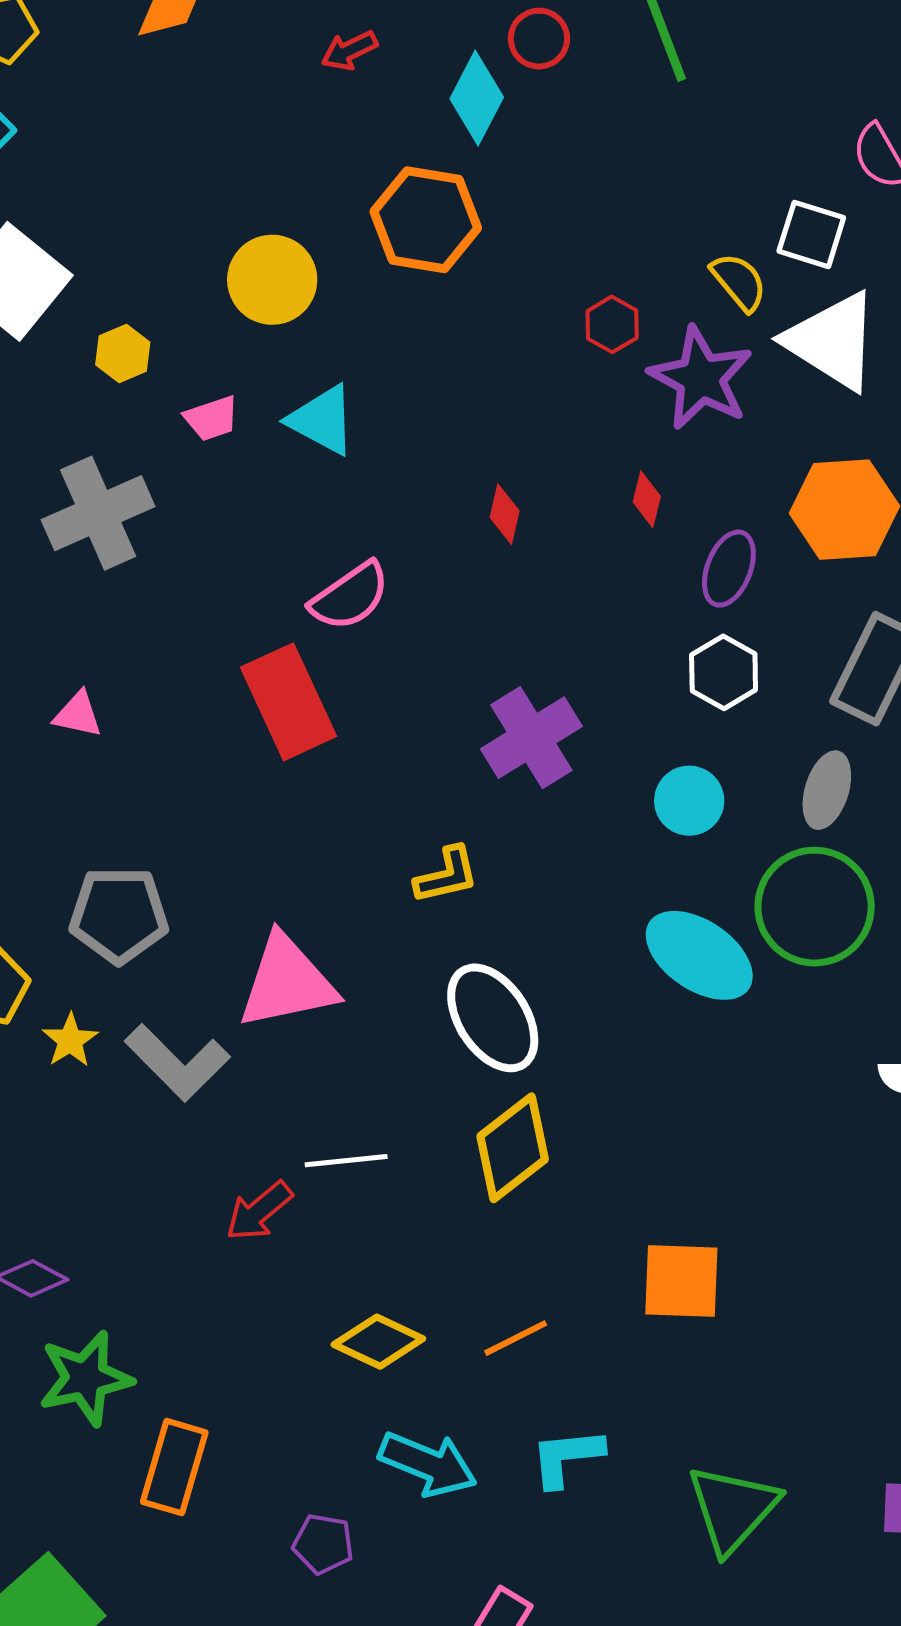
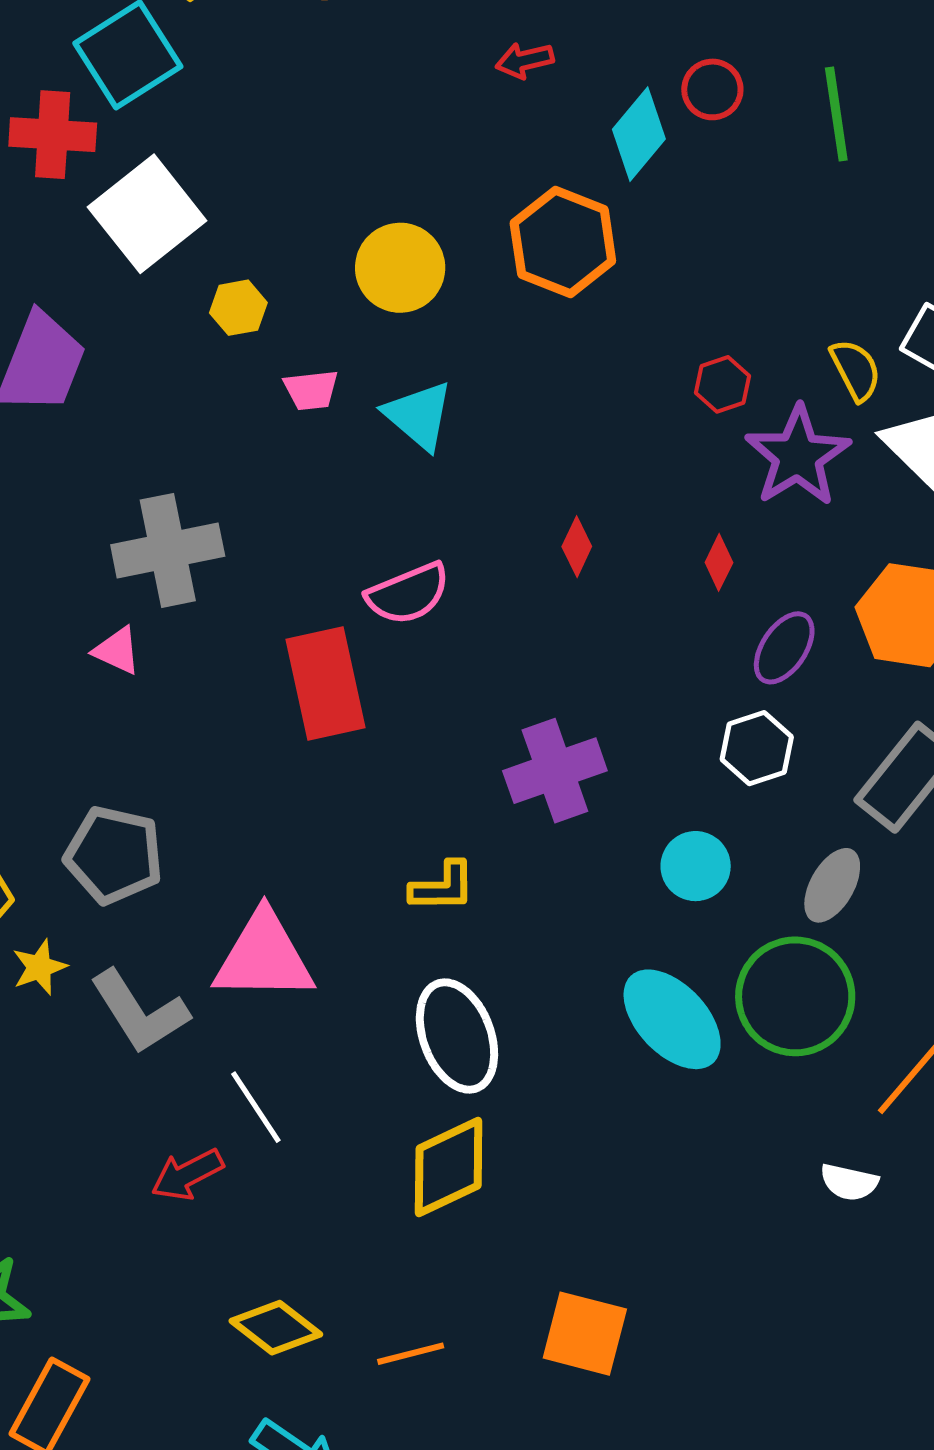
gray cross: (98, 513) -> (168, 550), moved
white line: (346, 1161) -> (256, 1107), moved, turned 50

